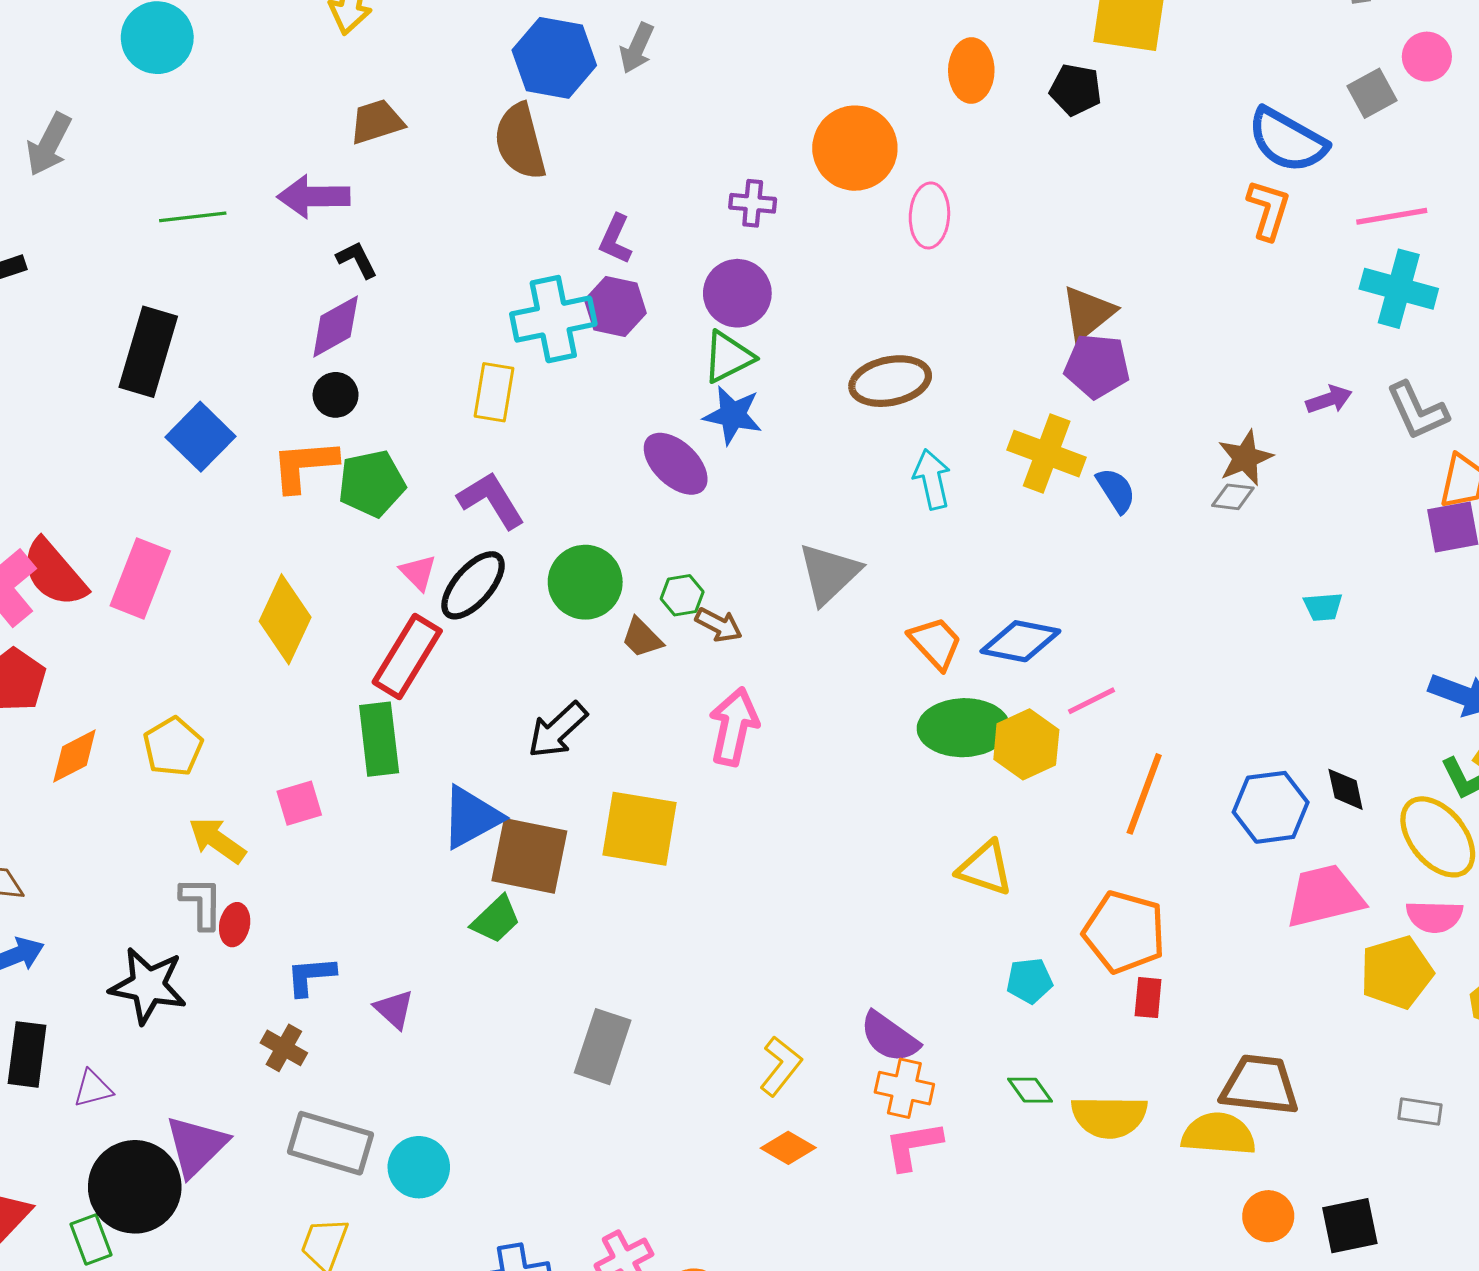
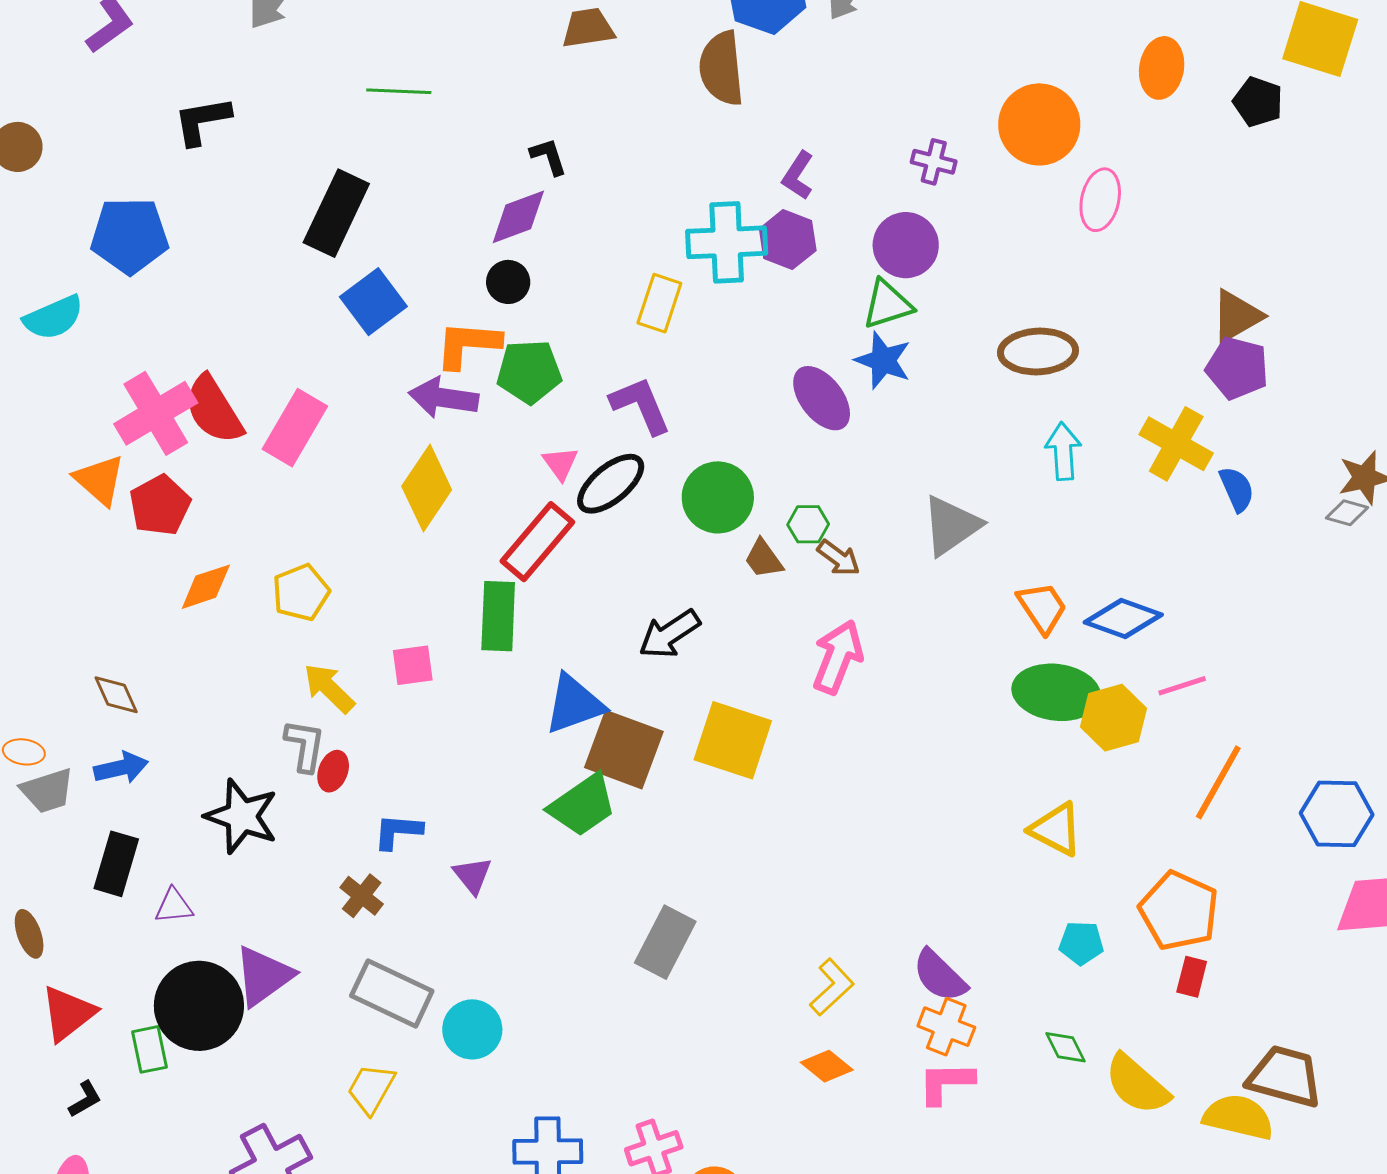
purple arrow: (314, 196) -> (444, 398), moved
green trapezoid: (496, 919) -> (583, 805), size x1.4
yellow semicircle: (1109, 1117) -> (1137, 1084), turned 32

